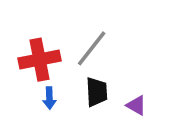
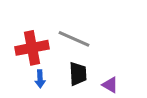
gray line: (92, 48) -> (74, 39), turned 76

